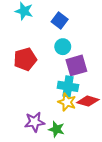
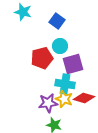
red pentagon: (25, 59) -> (42, 58), moved
purple star: (35, 122) -> (48, 103), moved

